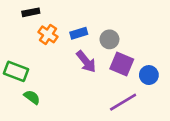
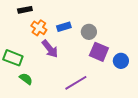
purple arrow: (86, 62) -> (50, 49), moved
purple line: (123, 102) -> (76, 83), moved

